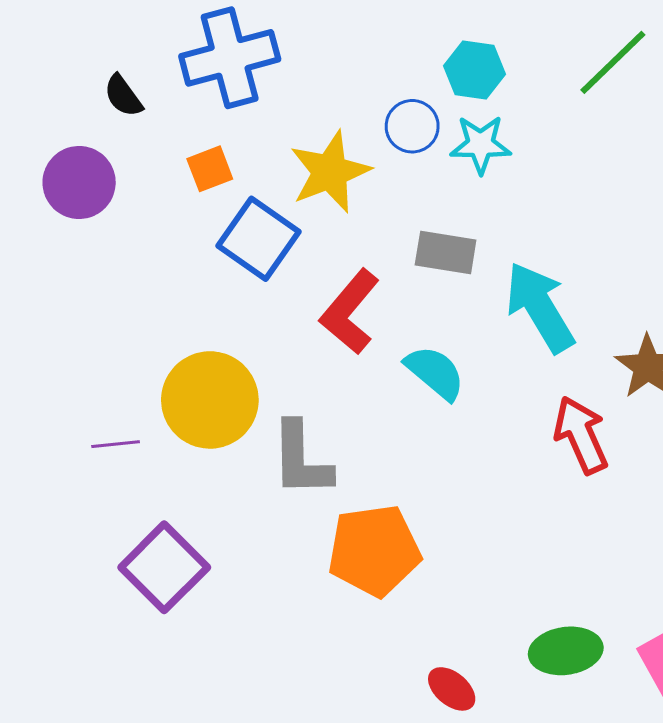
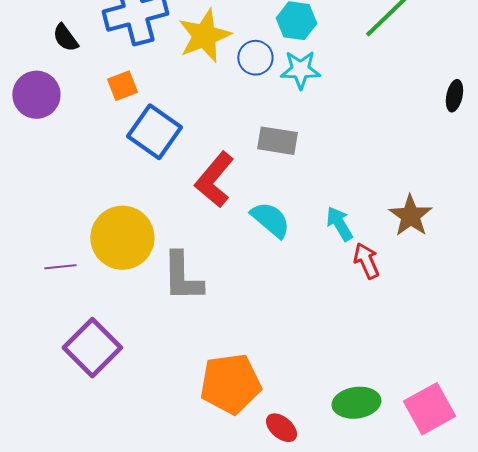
yellow star: (330, 172) -> (204, 36), moved
cyan arrow: (540, 307) -> (339, 224), moved, size x0.6
red arrow: (581, 435) -> (366, 261), size x0.7
orange pentagon: (374, 551) -> (230, 384), moved

